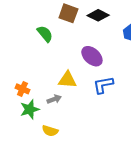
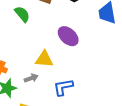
blue L-shape: (103, 85) -> (63, 87), moved

